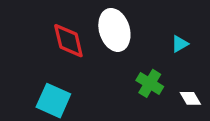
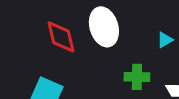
green cross: (150, 83) -> (137, 77), turned -30

